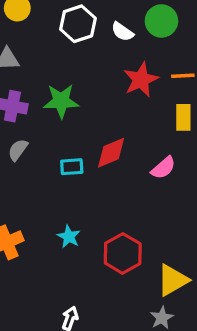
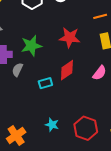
red star: (141, 80) -> (70, 38), moved, turned -30
gray semicircle: (18, 150) -> (17, 70), moved

